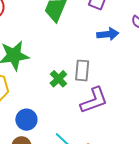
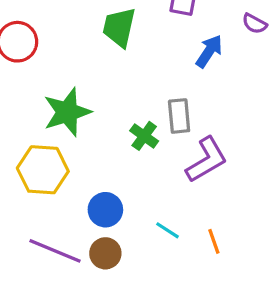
blue arrow: (108, 34) -> (209, 51), turned -40

